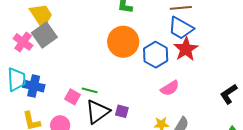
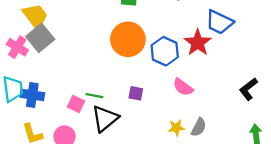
blue trapezoid: (181, 28) -> (219, 22), moved
pink semicircle: (170, 88) -> (183, 87), turned 72
purple square: (122, 111) -> (136, 93), moved

